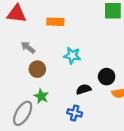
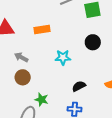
brown circle: (37, 69) -> (23, 77), moved
black circle: (107, 77) -> (93, 42), moved

